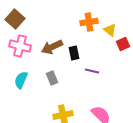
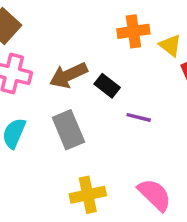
black rectangle: (74, 53) -> (107, 86), turned -40
gray rectangle: (52, 78) -> (68, 130), size x1.5

